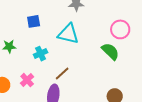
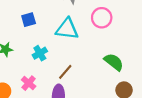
pink circle: (120, 29) -> (102, 18), moved
green semicircle: (110, 51) -> (114, 62), moved

